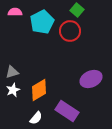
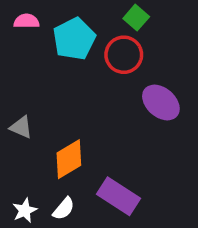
gray triangle: (12, 72) -> (21, 127), turned 40
purple ellipse: (91, 79) -> (161, 103), moved, turned 65
white star: (13, 90) -> (25, 210), moved

